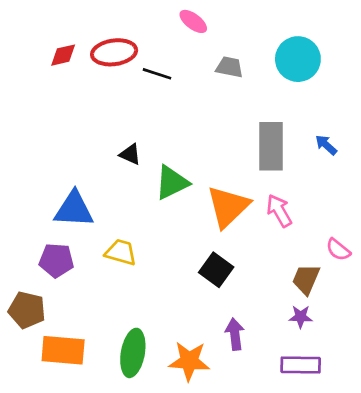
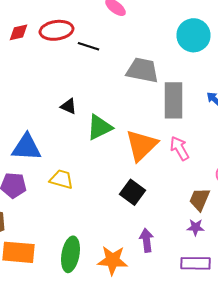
gray trapezoid: (229, 67) -> (142, 70), moved, size x1.6

